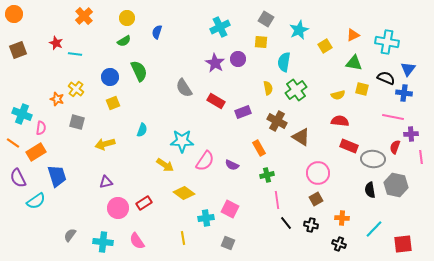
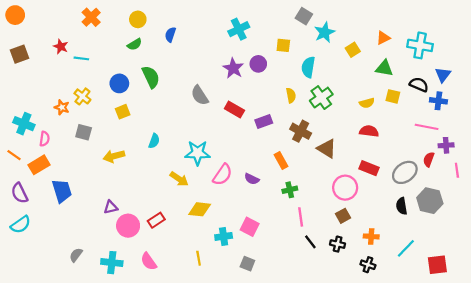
gray square: (266, 19) -> (304, 16), moved
red rectangle: (349, 146) -> (369, 168), moved
gray ellipse: (373, 159) -> (405, 172), turned -40
purple triangle: (106, 182) -> (111, 207), moved
yellow diamond: (184, 193) -> (200, 209), turned -30
cyan semicircle: (36, 201) -> (21, 225), moved

